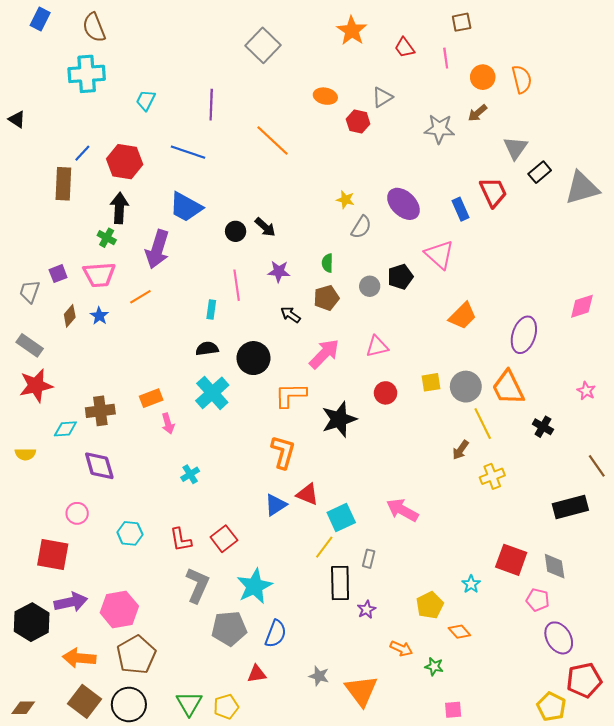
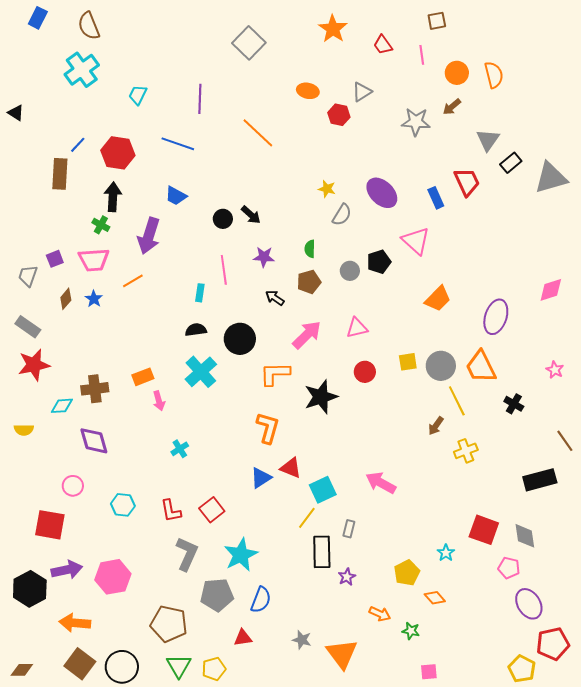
cyan cross: (87, 74) -> (82, 70), turned -32
blue trapezoid: (186, 207) -> (176, 196), size x0.7
brown pentagon: (136, 655) -> (169, 624), moved, turned -30

